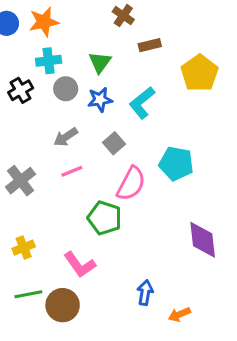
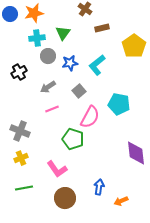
green triangle: (100, 62) -> (63, 33), moved
black cross: (21, 90) -> (19, 72), moved
gray cross: (21, 181) -> (20, 131), moved, turned -30
brown circle: (63, 305) -> (65, 198), moved

